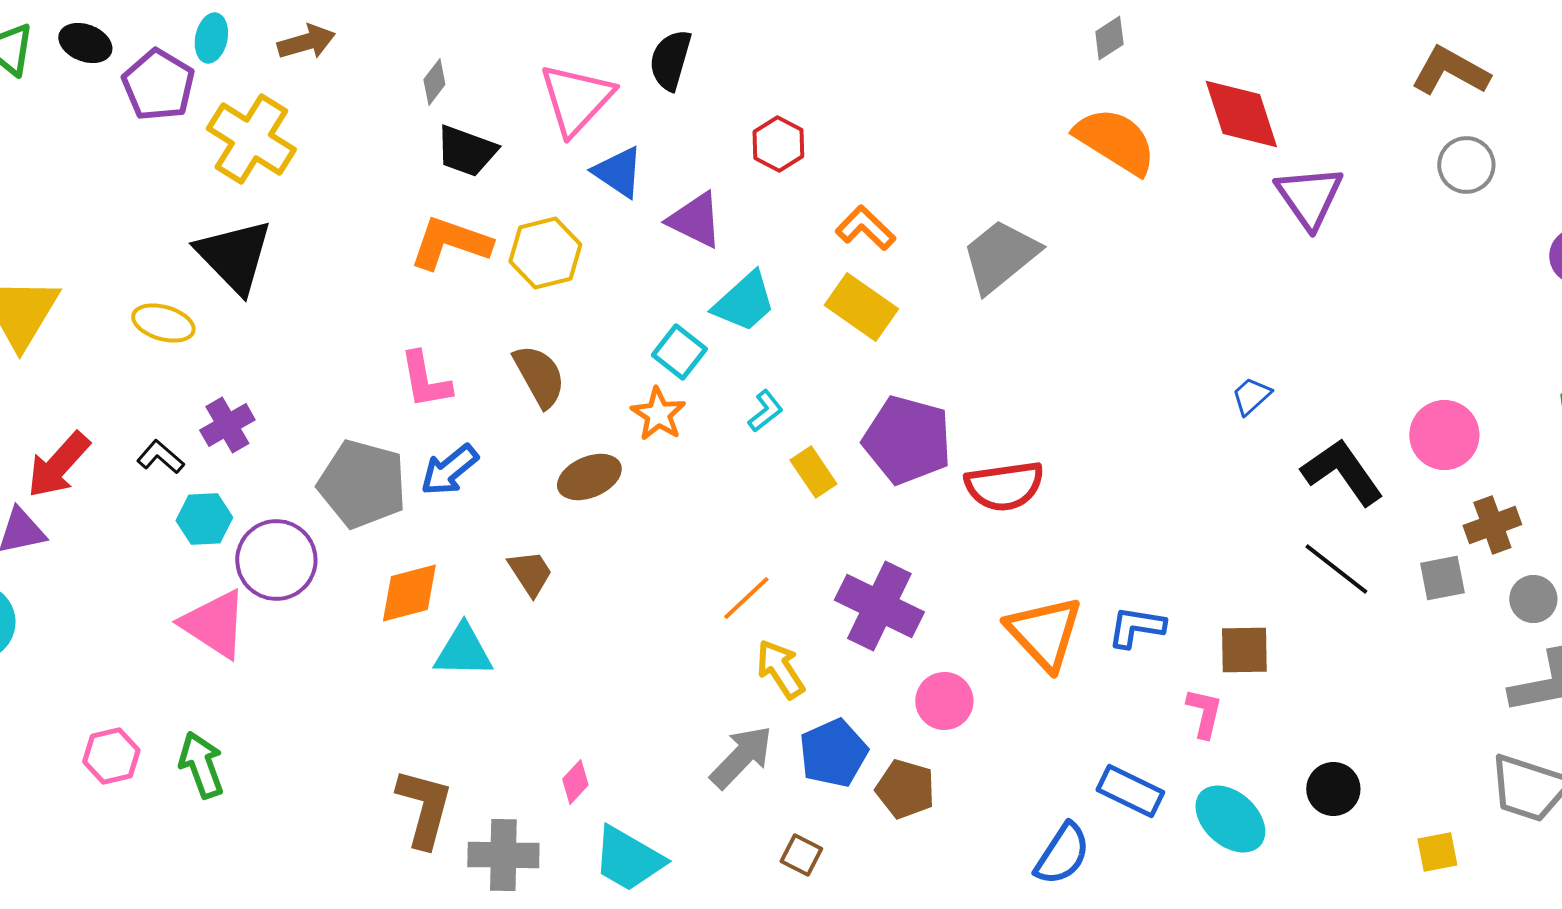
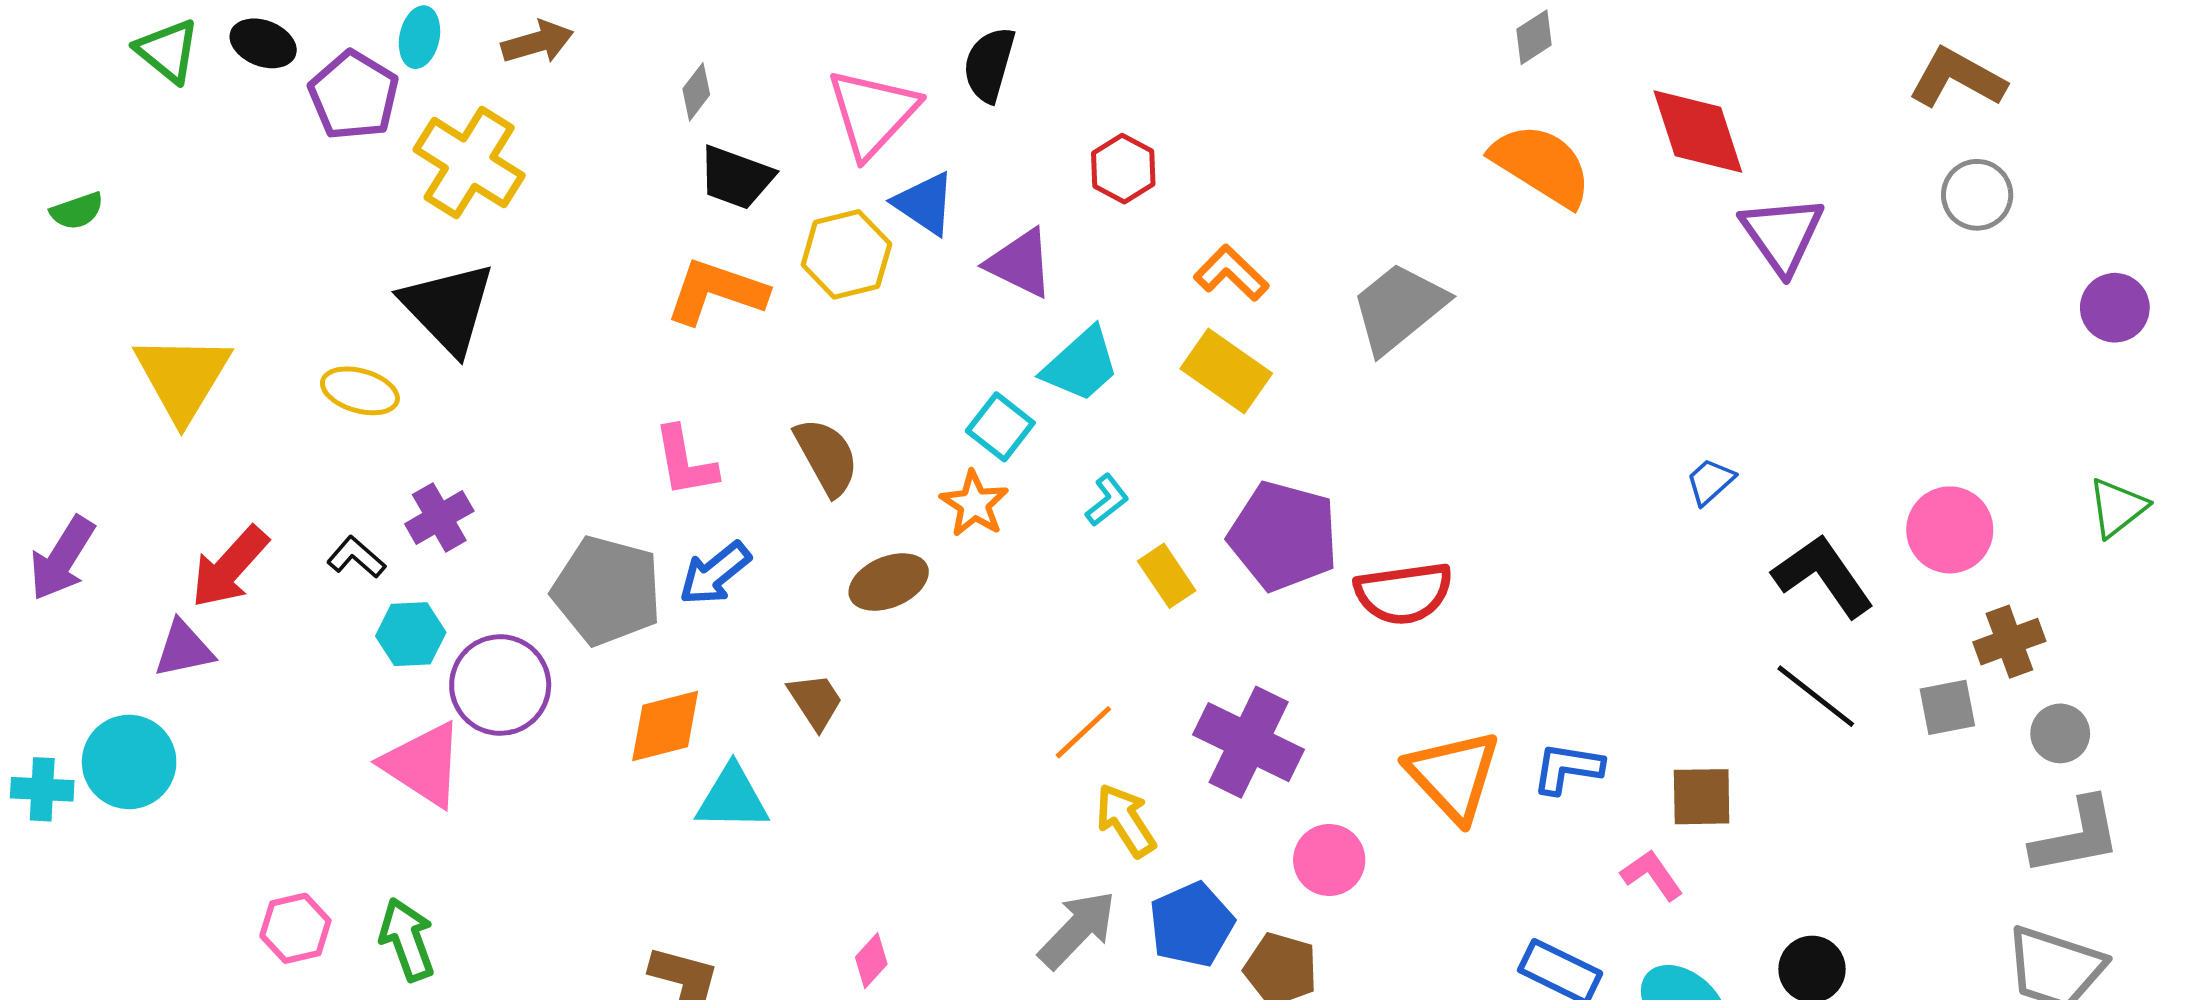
yellow hexagon: (545, 253) -> (846, 254), moved
pink L-shape: (1204, 713) -> (1652, 875), turned -48

